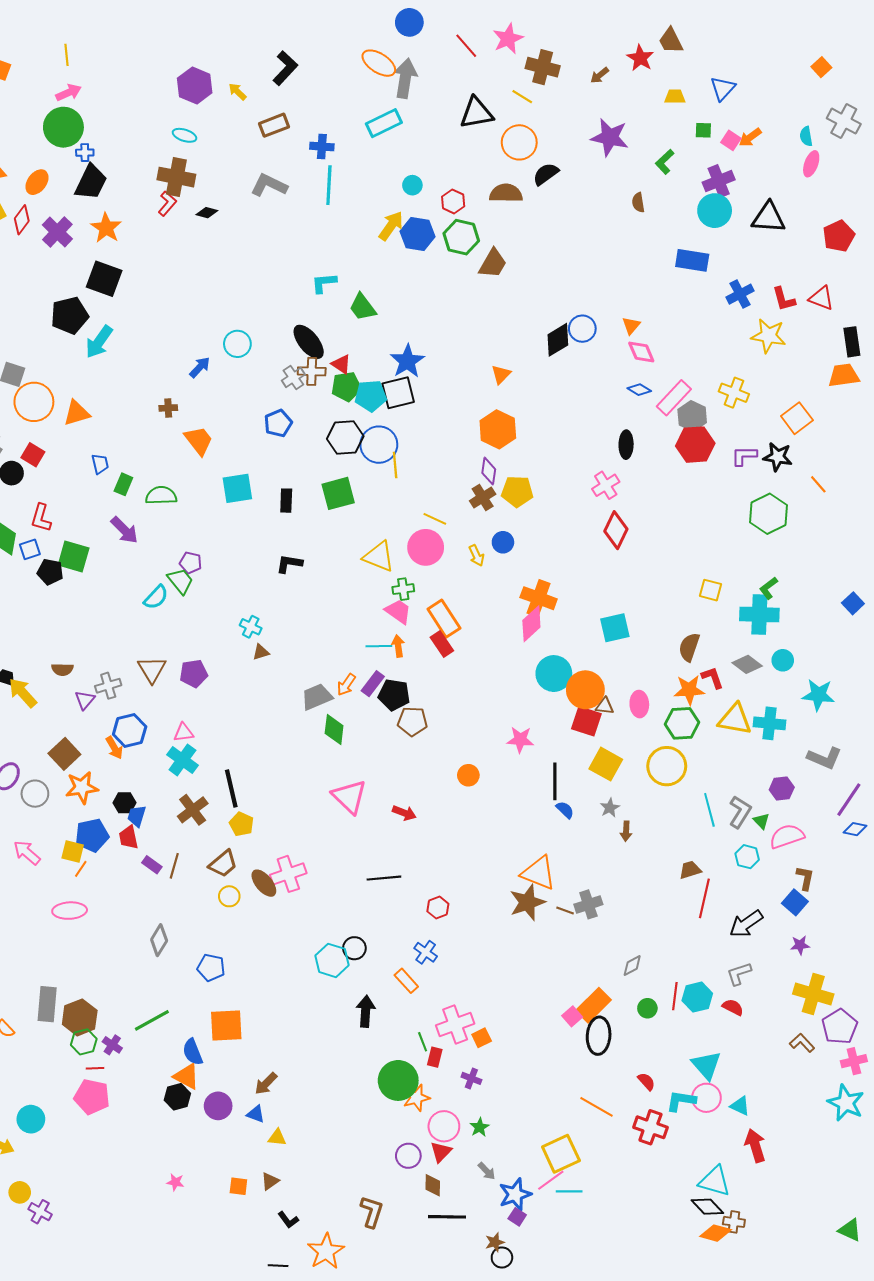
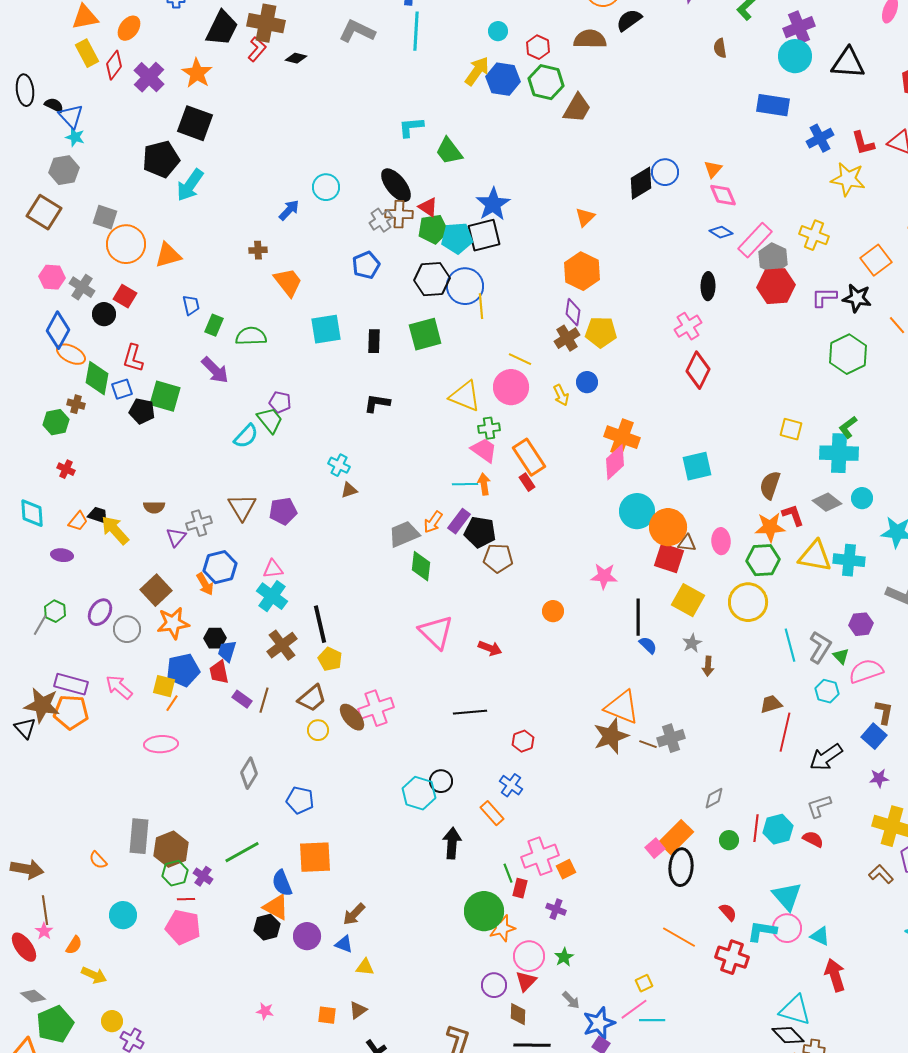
black trapezoid: (91, 182) -> (222, 28), moved
red rectangle: (442, 644) -> (527, 482), size x0.7
cyan circle: (31, 1119) -> (123, 915), moved
yellow square: (561, 1154) -> (644, 983), size x0.5

